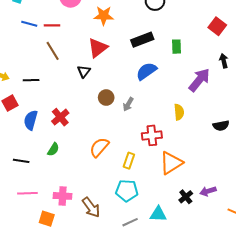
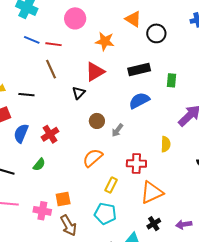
orange semicircle: (99, 147) -> (93, 158), moved
black cross: (186, 197) -> (154, 224), moved
orange square: (47, 219) -> (63, 199), moved, turned -35

